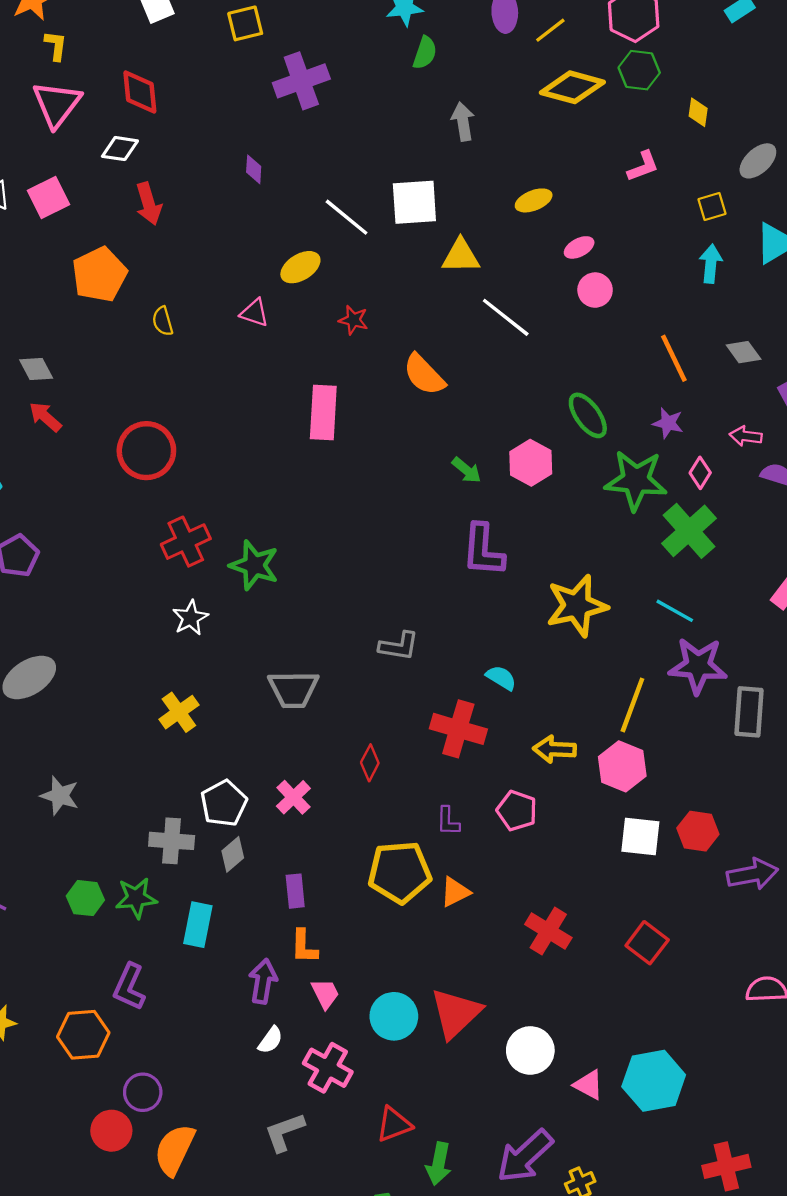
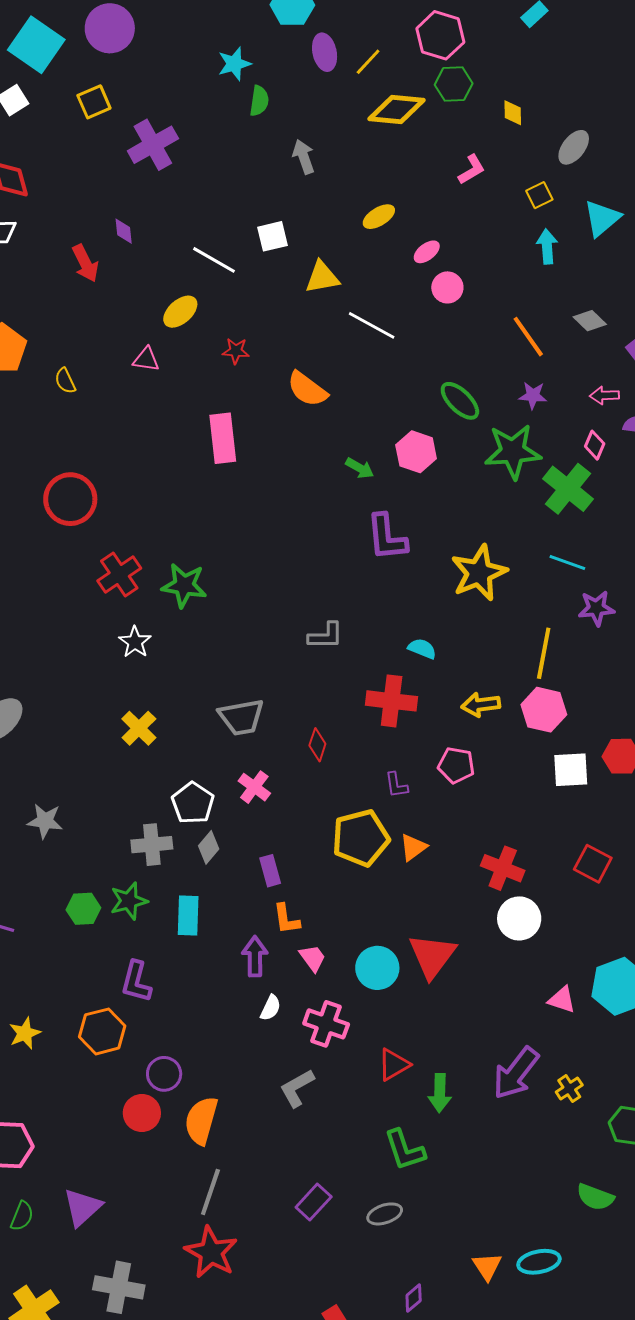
white square: (414, 202) -> (273, 236), size x0.7
red arrow: (149, 204) -> (85, 263), moved
pink diamond: (700, 473) -> (595, 445), moved
purple star: (698, 666) -> (596, 608), size x0.7
gray trapezoid: (293, 689) -> (241, 717), moved
white circle: (530, 1050) -> (519, 918), moved

